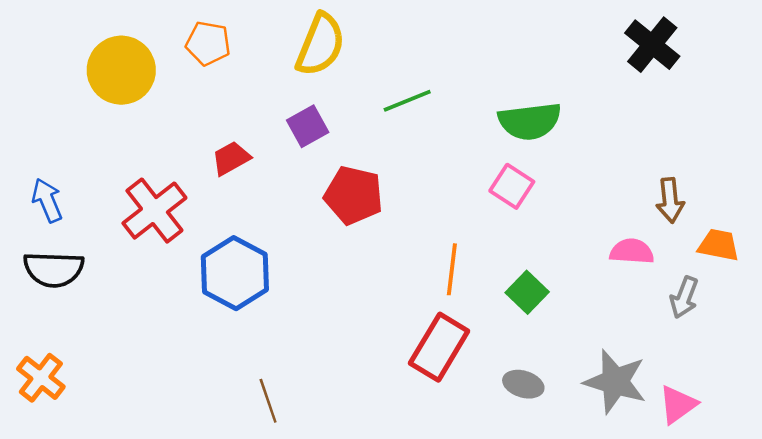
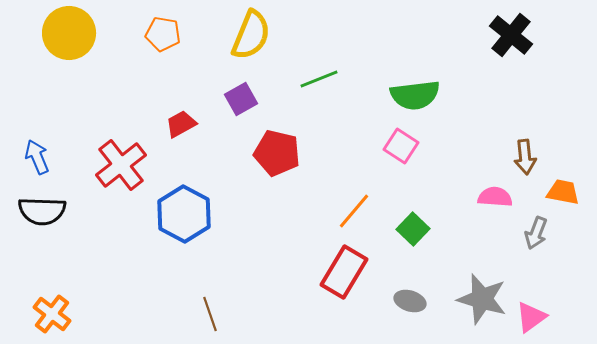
yellow circle: (121, 70) -> (69, 33), moved
orange line: (452, 269) -> (354, 211), turned 33
orange cross: (41, 378) -> (52, 314), moved

